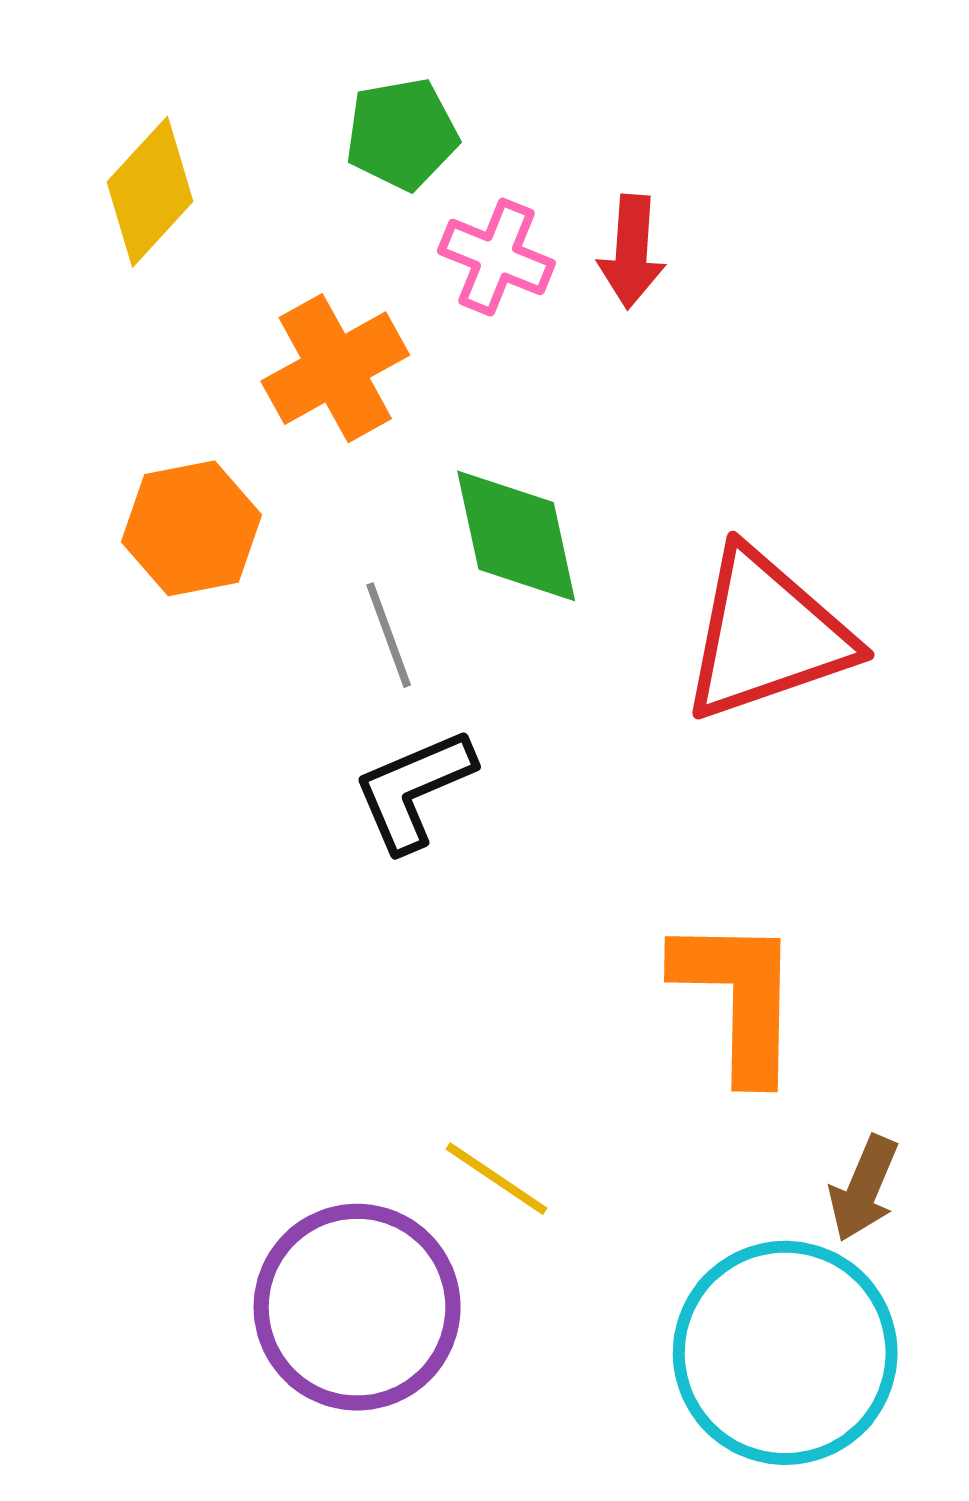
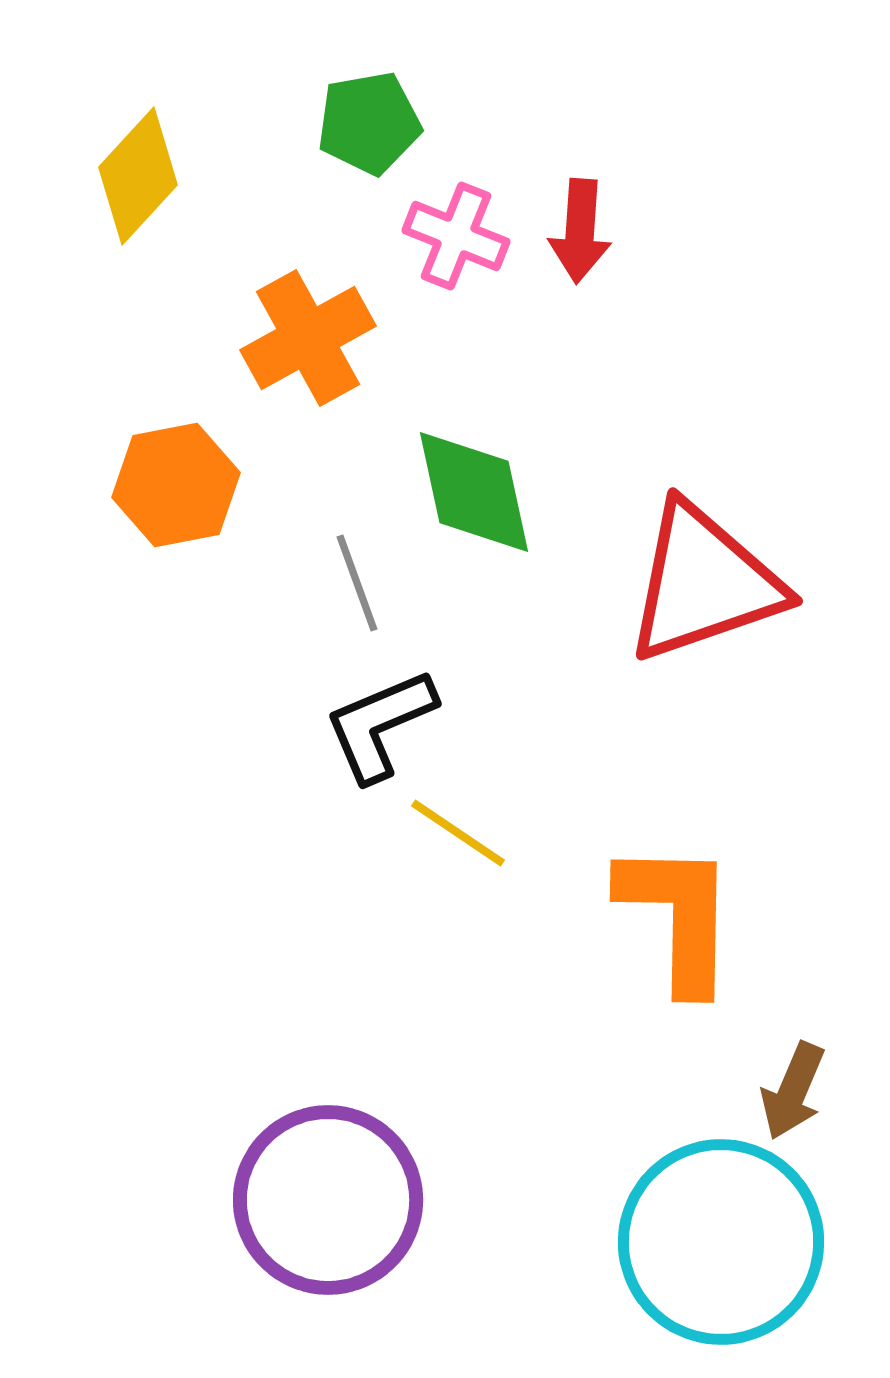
yellow line: (496, 1179) -> (458, 833), moved

